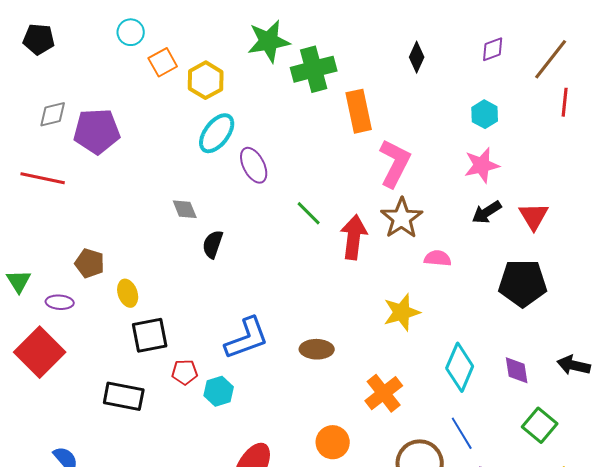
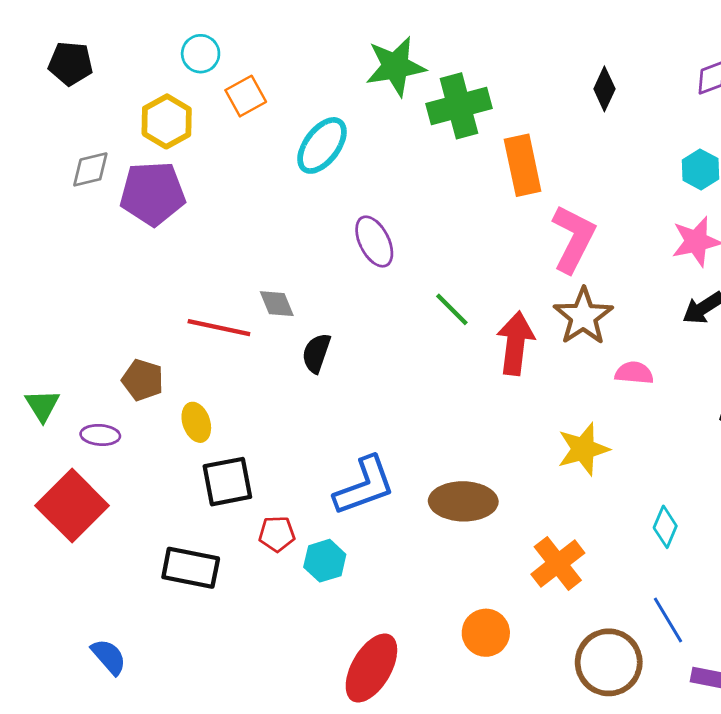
yellow hexagon: (206, 80) -> (167, 121), moved
cyan ellipse: (217, 133) -> (322, 145), moved
red line: (43, 178) -> (219, 328), moved
brown ellipse: (317, 349) -> (463, 501), size x1.4
cyan diamond: (460, 367) -> (665, 527), size x0.6

